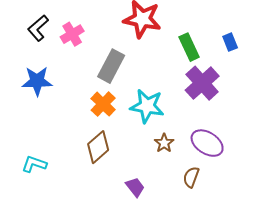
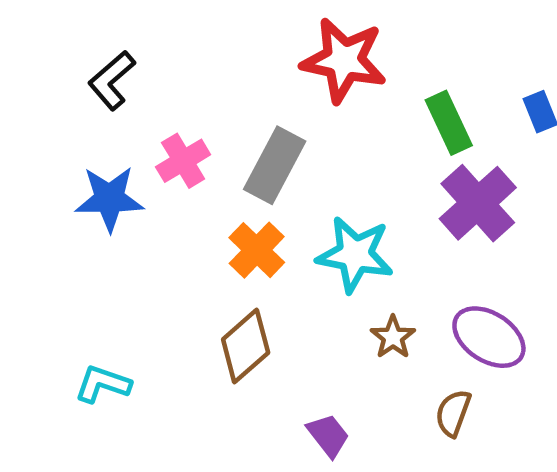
pink cross: (72, 34) -> (183, 161), moved

